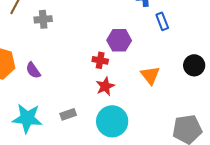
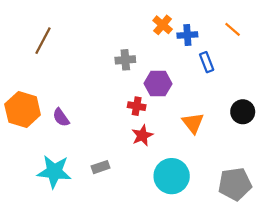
gray cross: (43, 19) -> (125, 60), moved
cyan circle: (112, 121) -> (172, 176), moved

